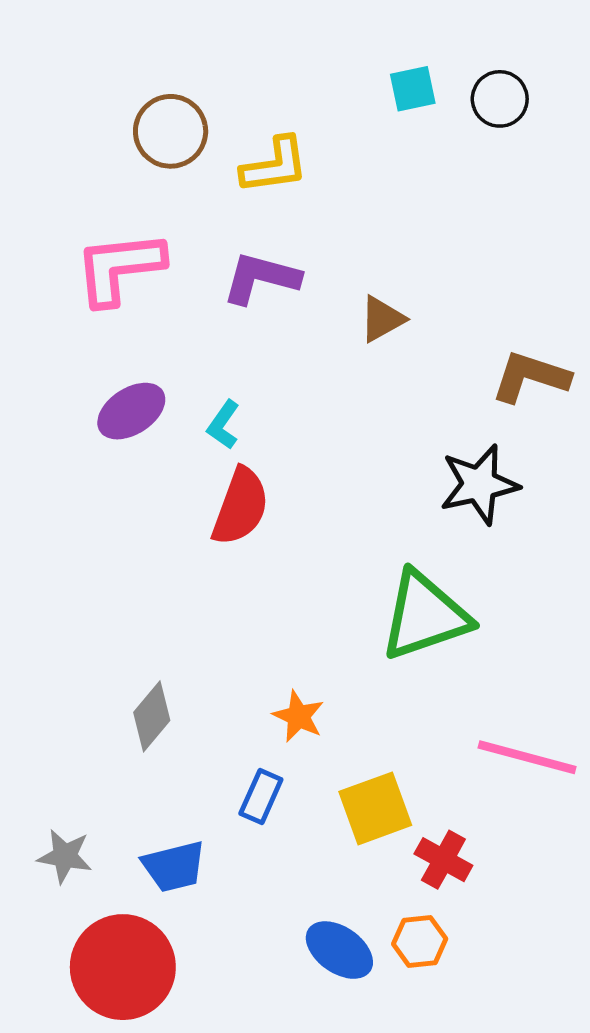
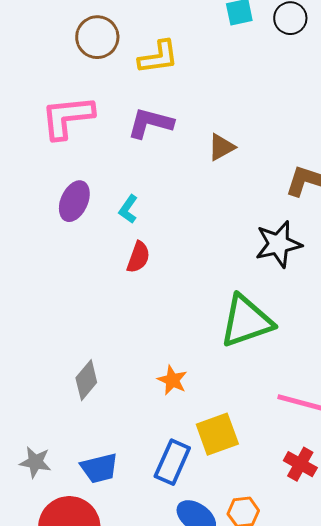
purple ellipse: (131, 411) -> (74, 201), turned -33
red semicircle: (240, 507) -> (138, 257), size x0.7
blue rectangle: (261, 797) -> (172, 462), moved, size x1.4
red cross: (443, 860) -> (300, 464), moved

